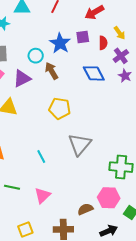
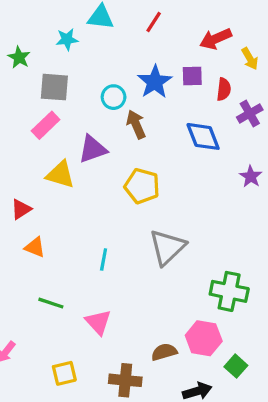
yellow arrow: (120, 33) -> (250, 59), moved
purple star: (125, 76) -> (251, 176), moved
purple triangle: (22, 78) -> (93, 149), moved
cyan line: (41, 156) -> (104, 260), turned 32
pink triangle: (42, 195) -> (98, 322), turned -36

